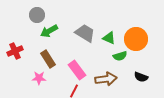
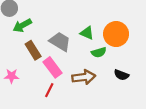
gray trapezoid: (85, 33) -> (60, 42), moved
brown rectangle: (48, 59) -> (33, 50), moved

